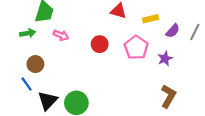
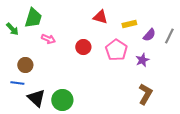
green arrow: (28, 33) -> (12, 29), moved, turned 56
blue line: (27, 84) -> (17, 83), turned -48
black triangle: (48, 101) -> (36, 98), turned -30

